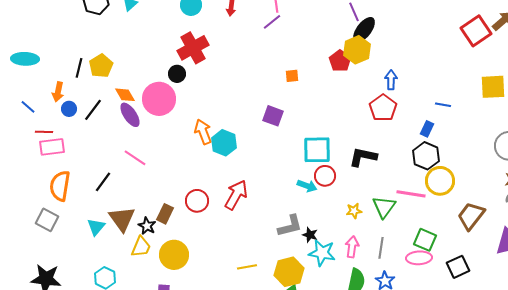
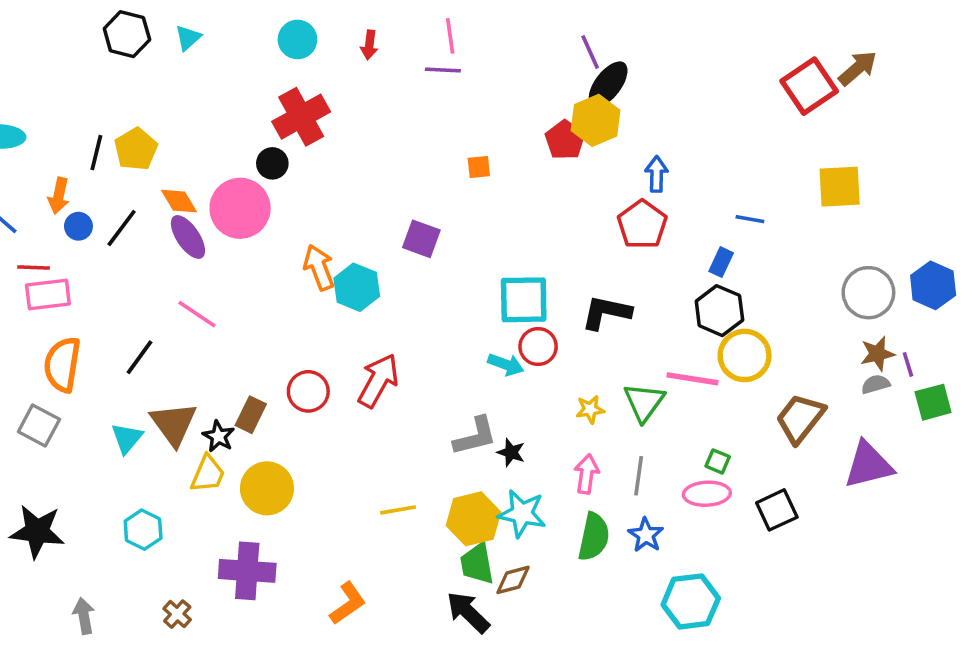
purple line: (272, 22) -> (443, 70), turned 42
purple square: (273, 116) -> (421, 239), moved
green square: (425, 240) -> (718, 461), size x0.6
cyan star: (322, 253) -> (522, 513), moved

